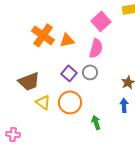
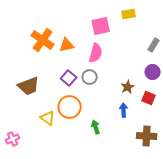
pink square: (101, 21) -> (101, 26), turned 30
yellow triangle: (43, 102) -> (48, 118), moved
pink cross: (13, 134) -> (13, 139), turned -32

